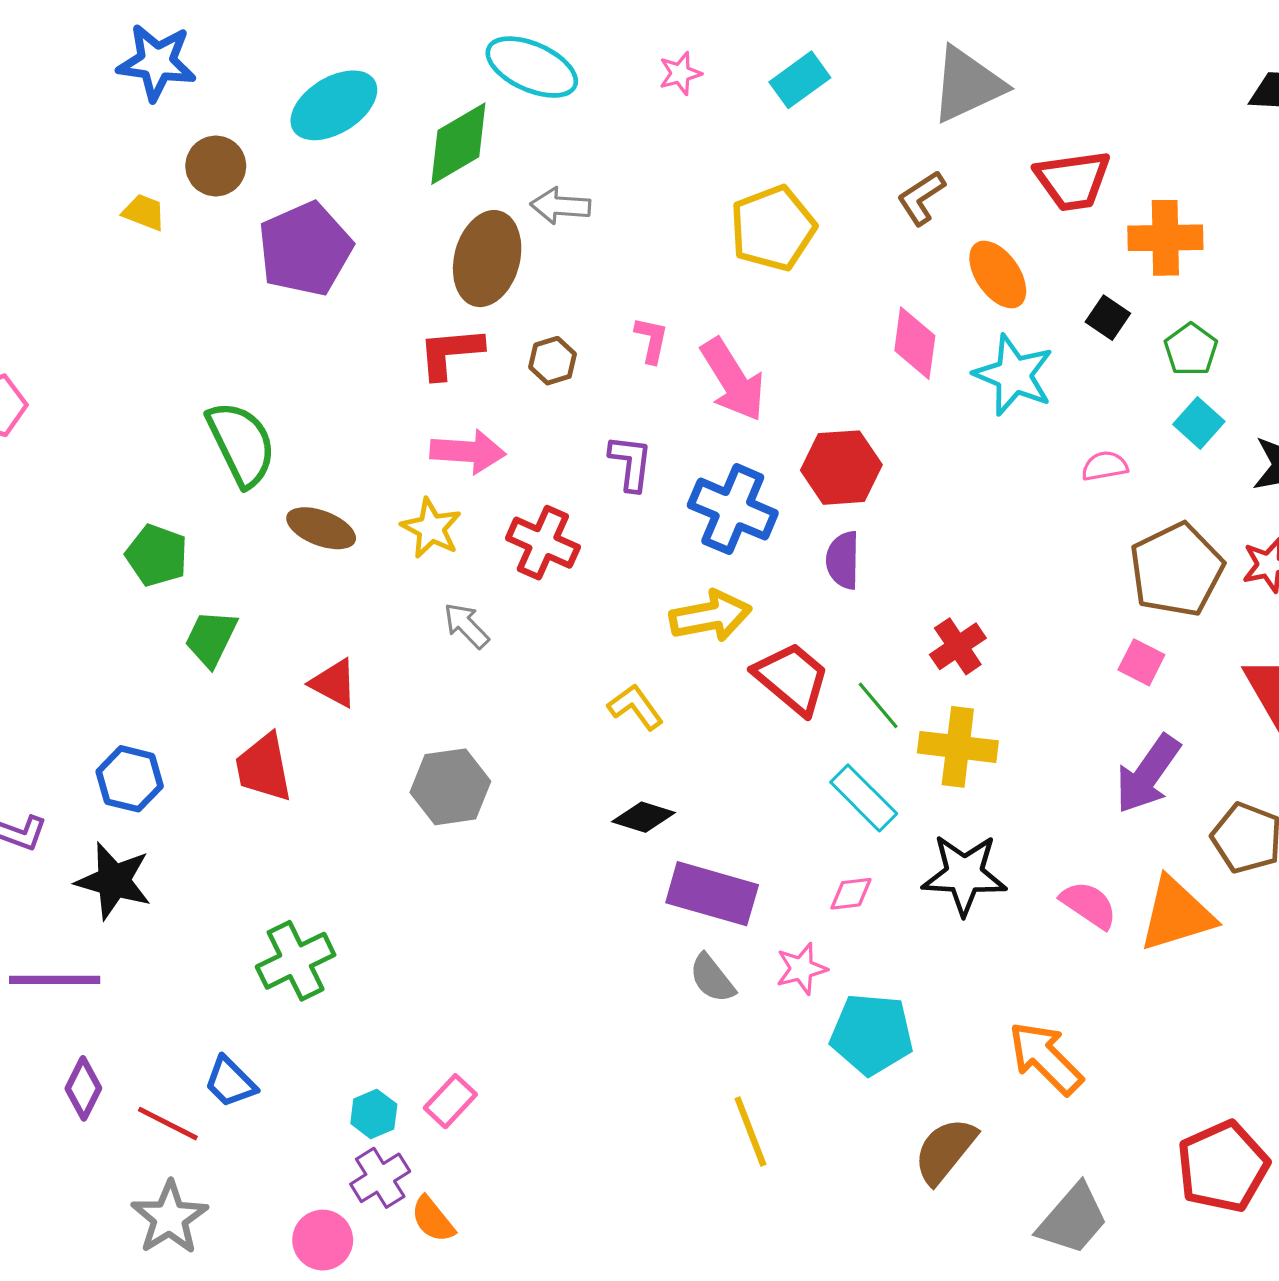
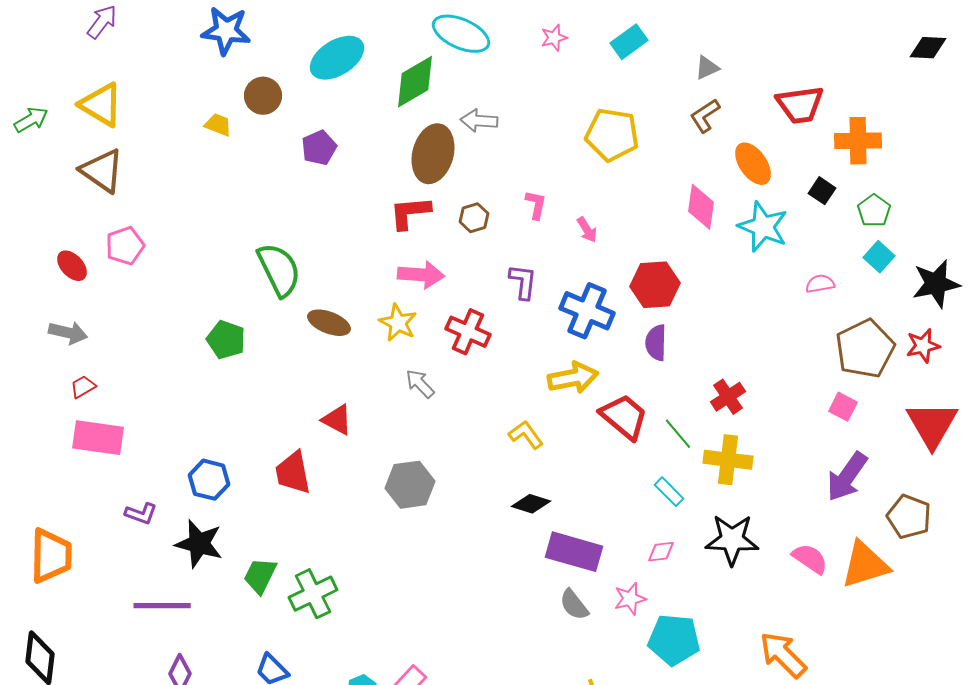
gray triangle: (967, 85) -> (707, 68), moved, size x0.5
yellow pentagon: (773, 228) -> (612, 135), turned 30
purple pentagon: (305, 249) -> (319, 148), size x0.6
pink arrow: (733, 380) -> (587, 230), size x0.5
green trapezoid: (211, 638) -> (260, 576), moved
cyan rectangle: (864, 798) -> (669, 492), size x0.7

